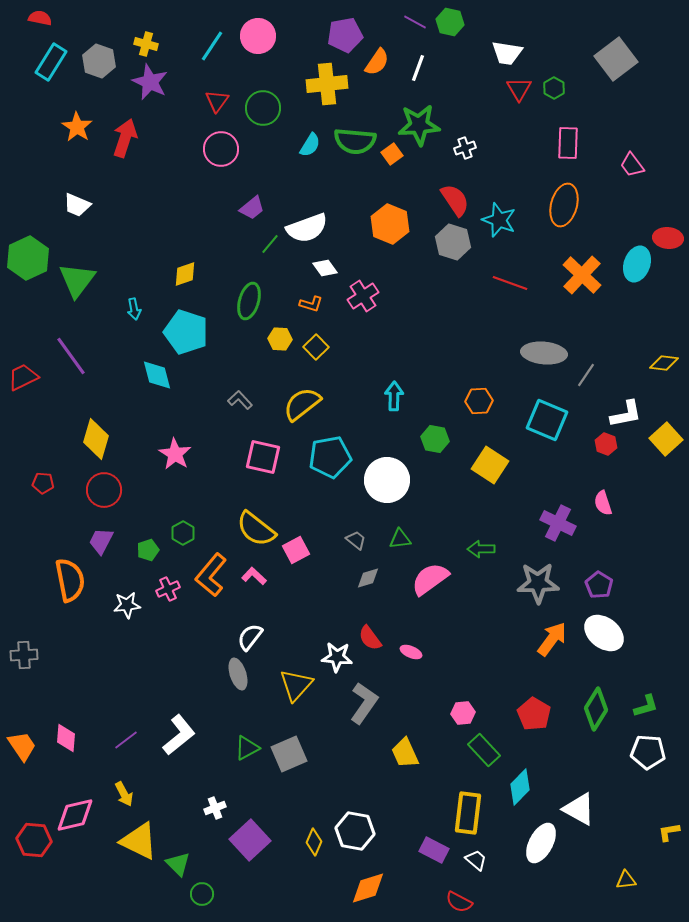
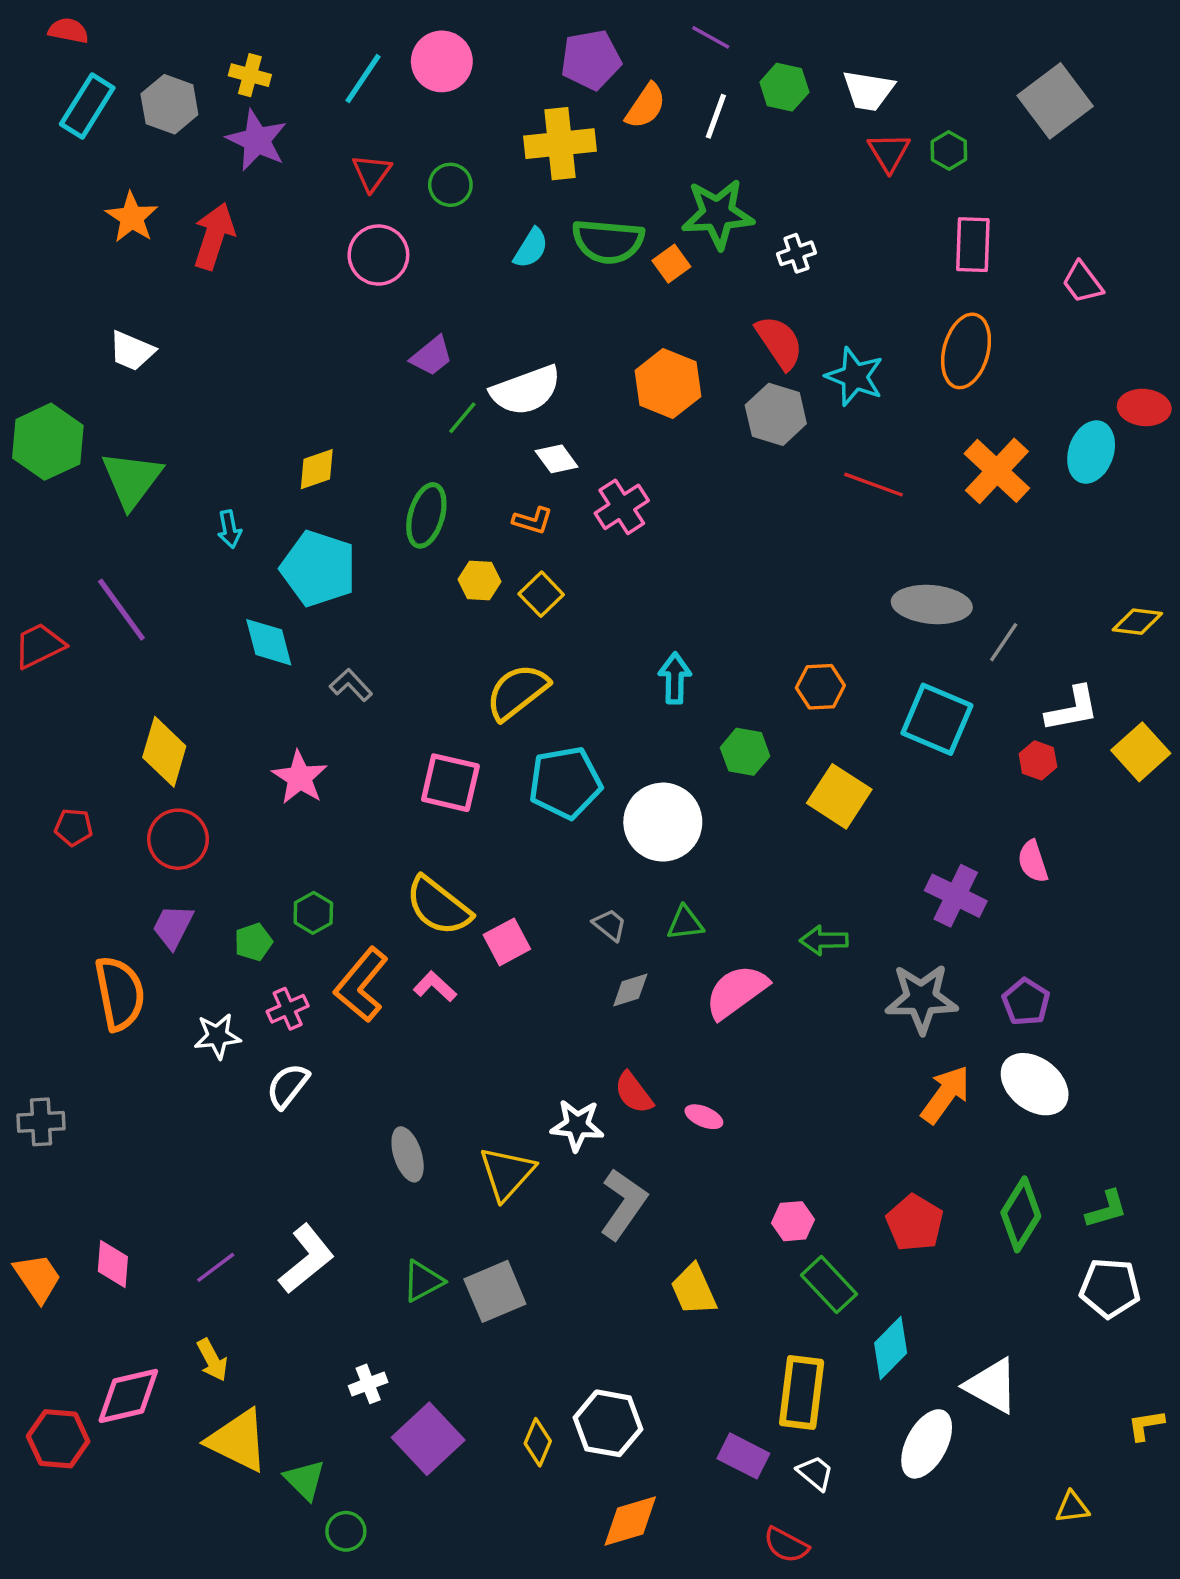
green hexagon: (450, 22) -> (784, 87), moved
green circle: (263, 108) -> (450, 185), size x0.7
gray L-shape: (240, 400) -> (351, 685), moved
white semicircle: (250, 637) -> (288, 1086), moved

